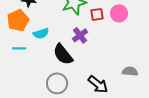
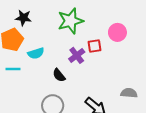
red square: (97, 14) -> (94, 46), moved
black semicircle: (63, 54) -> (59, 75), size x0.6

